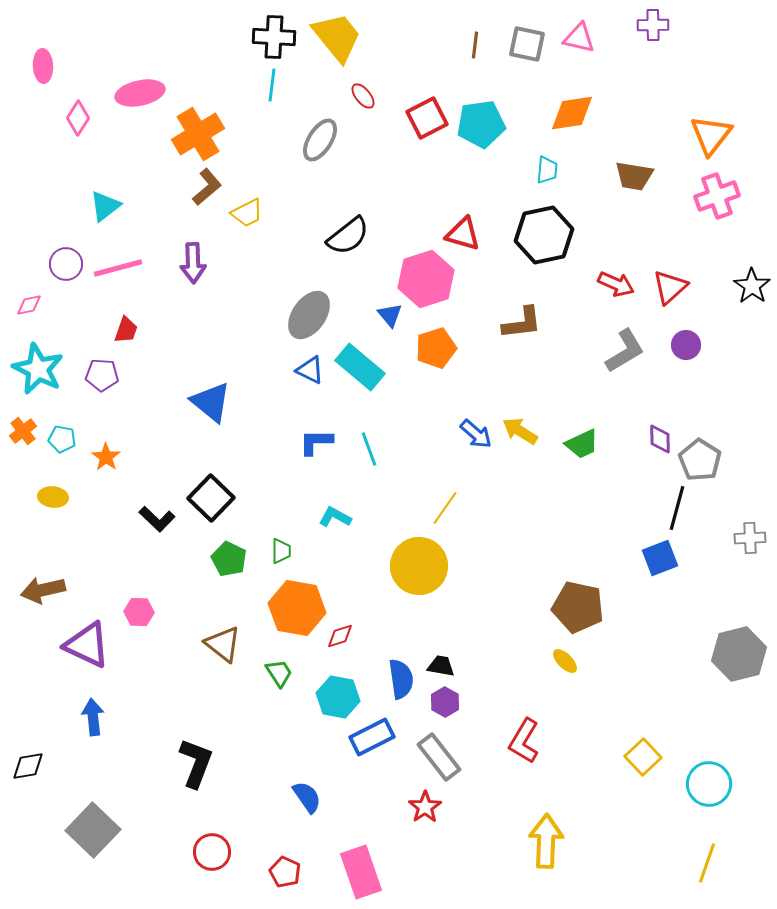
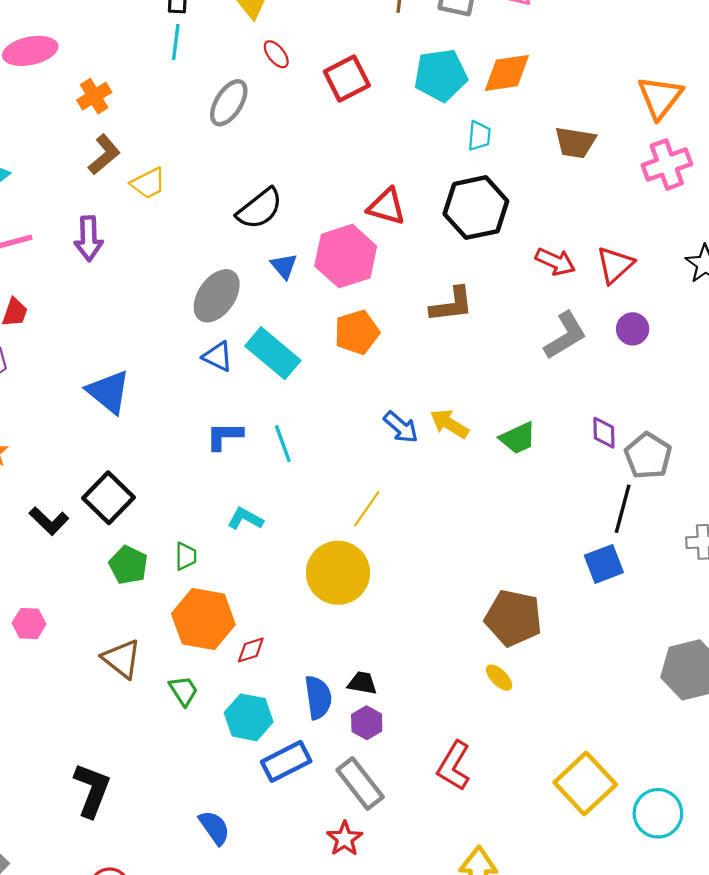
cyan pentagon: (481, 124) -> (441, 75), moved
orange cross: (198, 134) -> (94, 96), size x0.6
blue triangle: (390, 315) -> (284, 266), moved
yellow square: (643, 757) -> (585, 783), size x1.5

